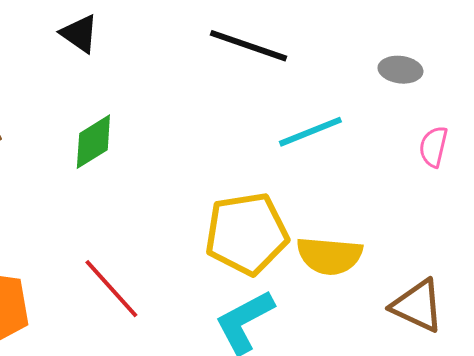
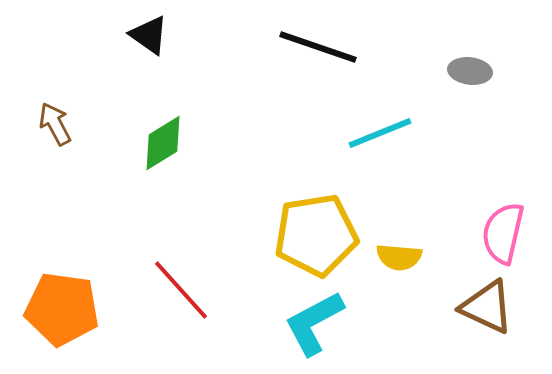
pink semicircle: (433, 147) -> (503, 233), moved, size x1.5
yellow semicircle: (329, 256) -> (399, 257), size x0.7

